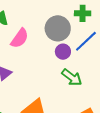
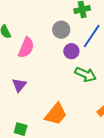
gray circle: (58, 28) -> (61, 30), size x0.7

